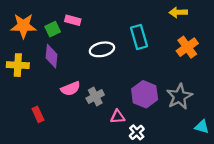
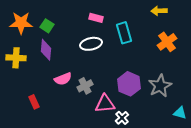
pink rectangle: (73, 20) -> (96, 18), moved
green square: (53, 29) -> (47, 26), turned -32
pink triangle: (118, 117) -> (105, 104), size x1.5

